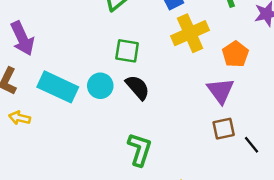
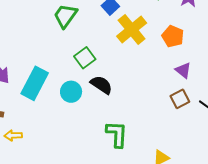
green square: (127, 51) -> (85, 58), turned -30
cyan rectangle: (58, 87) -> (35, 83), moved, turned -72
purple triangle: (221, 91) -> (183, 70), moved, size x0.7

